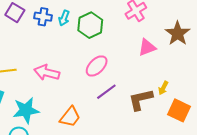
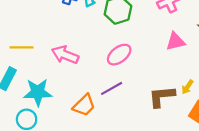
purple line: (106, 92) -> (112, 88), moved

